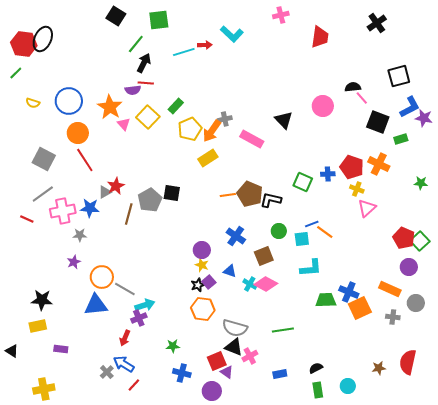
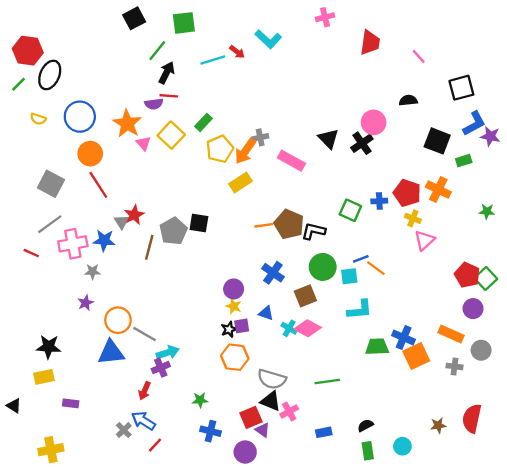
black square: (116, 16) -> (134, 18), turned 30
black cross: (377, 23) -> (362, 143), moved
black ellipse: (43, 39) -> (50, 75), moved
red arrow: (205, 45) -> (237, 52), turned 40
pink line: (362, 98) -> (419, 56), moved
gray triangle: (105, 192) -> (121, 222), turned -32
green circle: (279, 231) -> (323, 267), size x1.5
purple square: (209, 282) -> (242, 326), turned 32

